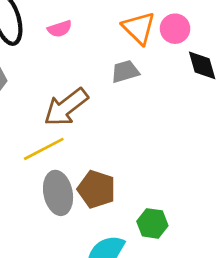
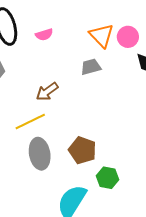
brown arrow: (66, 107) -> (47, 92), size x0.7
brown pentagon: (96, 189) -> (82, 150), moved

